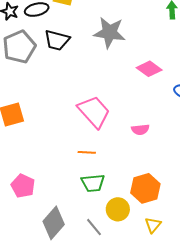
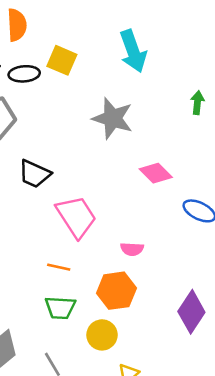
black trapezoid: (57, 40) -> (35, 174), moved
orange hexagon: (145, 188) -> (116, 291), moved
yellow circle: (118, 209) -> (102, 335), moved

